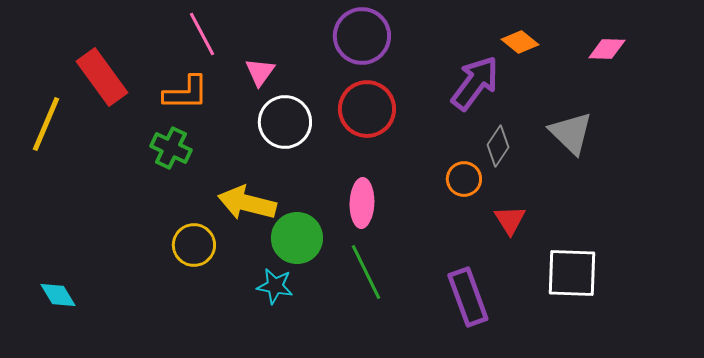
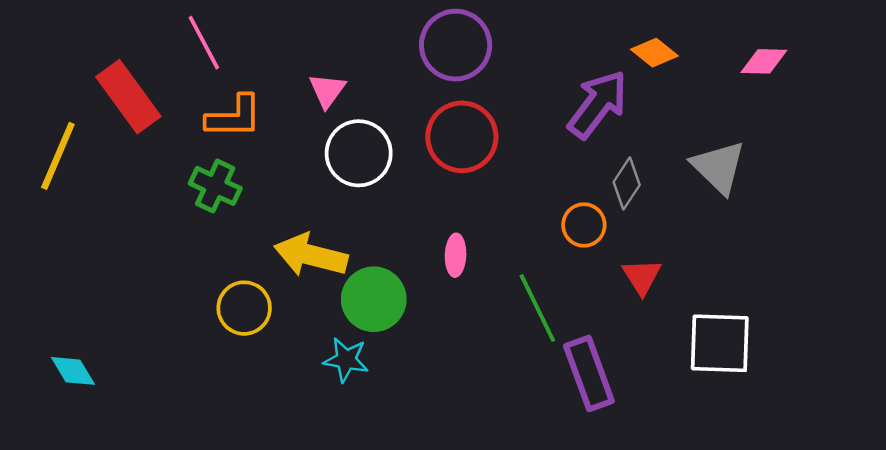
pink line: (202, 34) -> (204, 43), moved
pink ellipse: (362, 203) -> (456, 255), size x0.7
green line: (366, 272) -> (537, 308), moved

